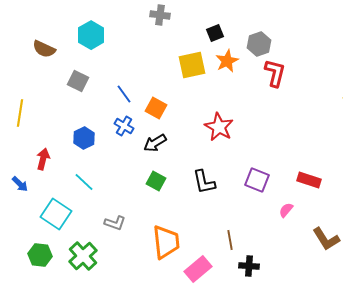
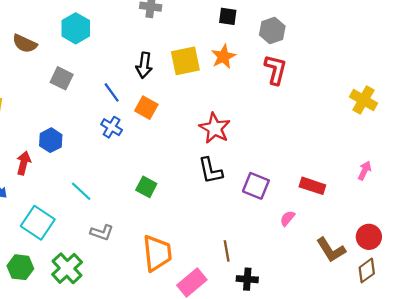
black square: (215, 33) -> (228, 16), moved, turned 30
gray hexagon: (259, 44) -> (272, 31), moved
blue hexagon: (84, 138) -> (51, 140), moved
black arrow: (155, 143) -> (144, 65), moved, turned -50
cyan line: (84, 182) -> (81, 191), moved
black L-shape: (204, 182) -> (210, 171), moved

